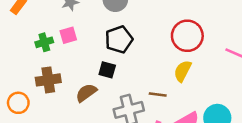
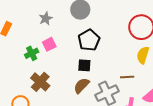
brown cross: (48, 80) -> (40, 82), turned -30
brown semicircle: (86, 93) -> (82, 86), moved

